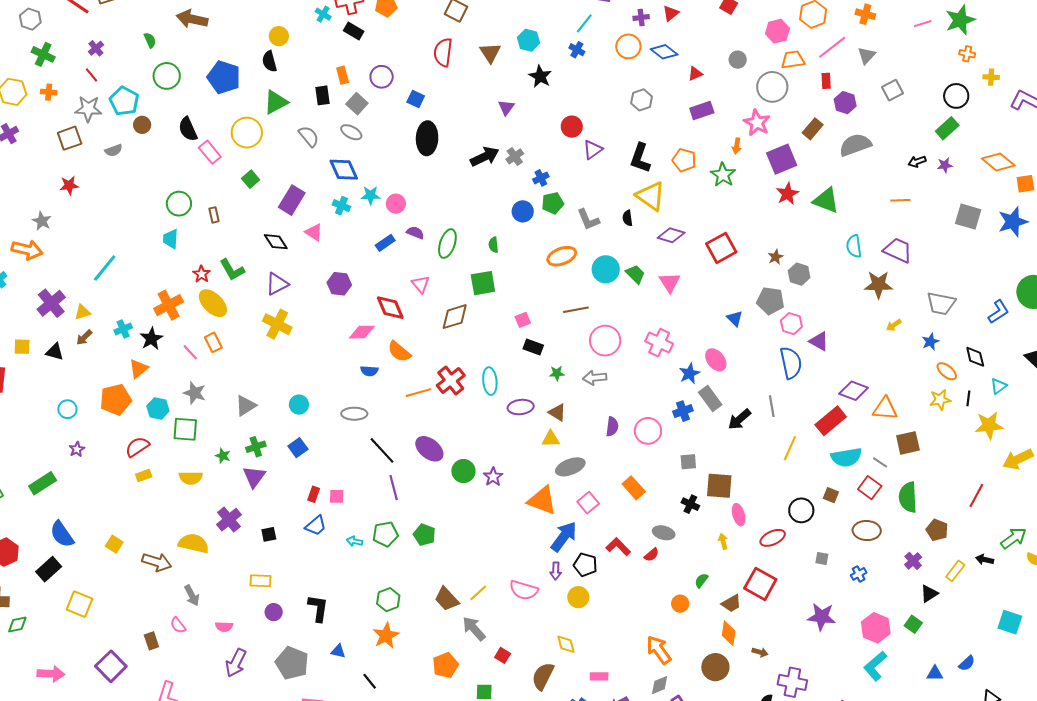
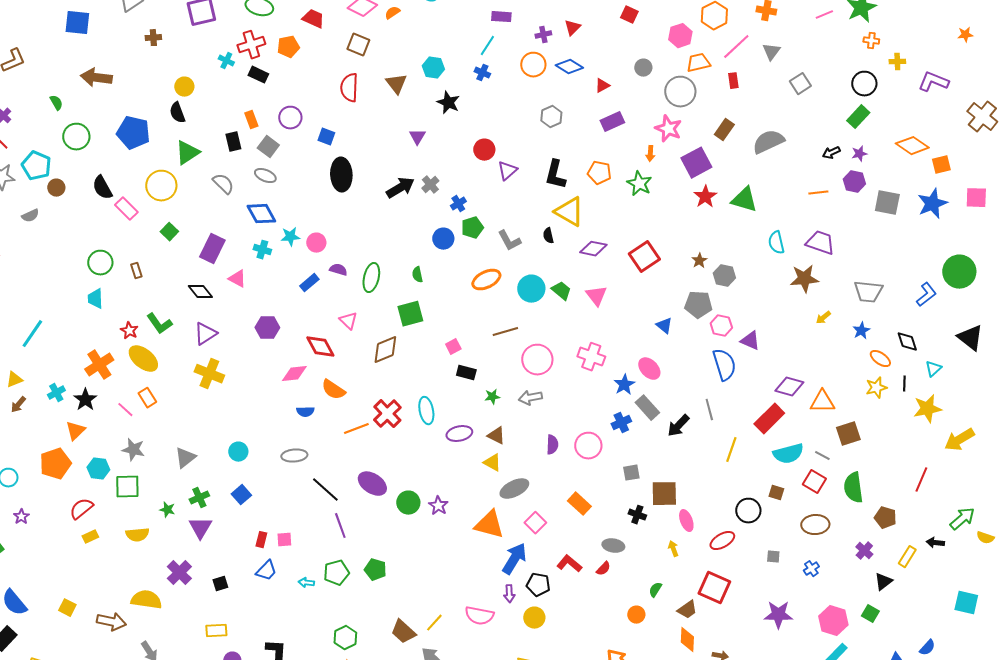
purple hexagon: (845, 103) -> (854, 182), moved
yellow triangle: (551, 439) -> (492, 463), turned 36

